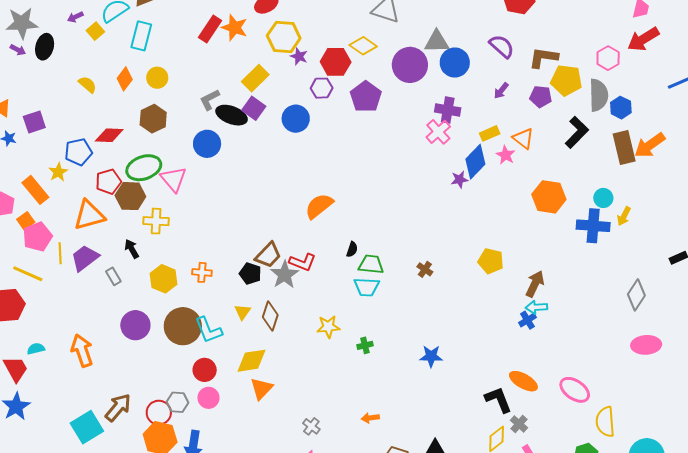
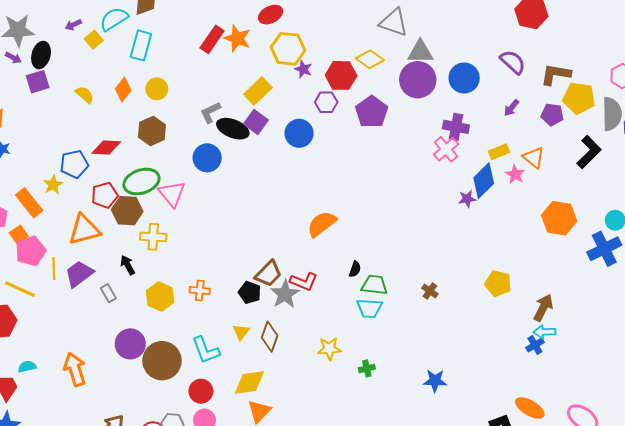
gray triangle: (437, 42) -> (420, 52), moved
purple square: (34, 122) -> (38, 82), moved
blue cross: (593, 226) -> (604, 249), turned -32
brown circle: (183, 326) -> (162, 361), moved

